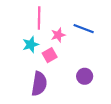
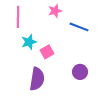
pink line: (39, 18) -> (18, 17), moved
pink star: (58, 35) -> (55, 11), moved

